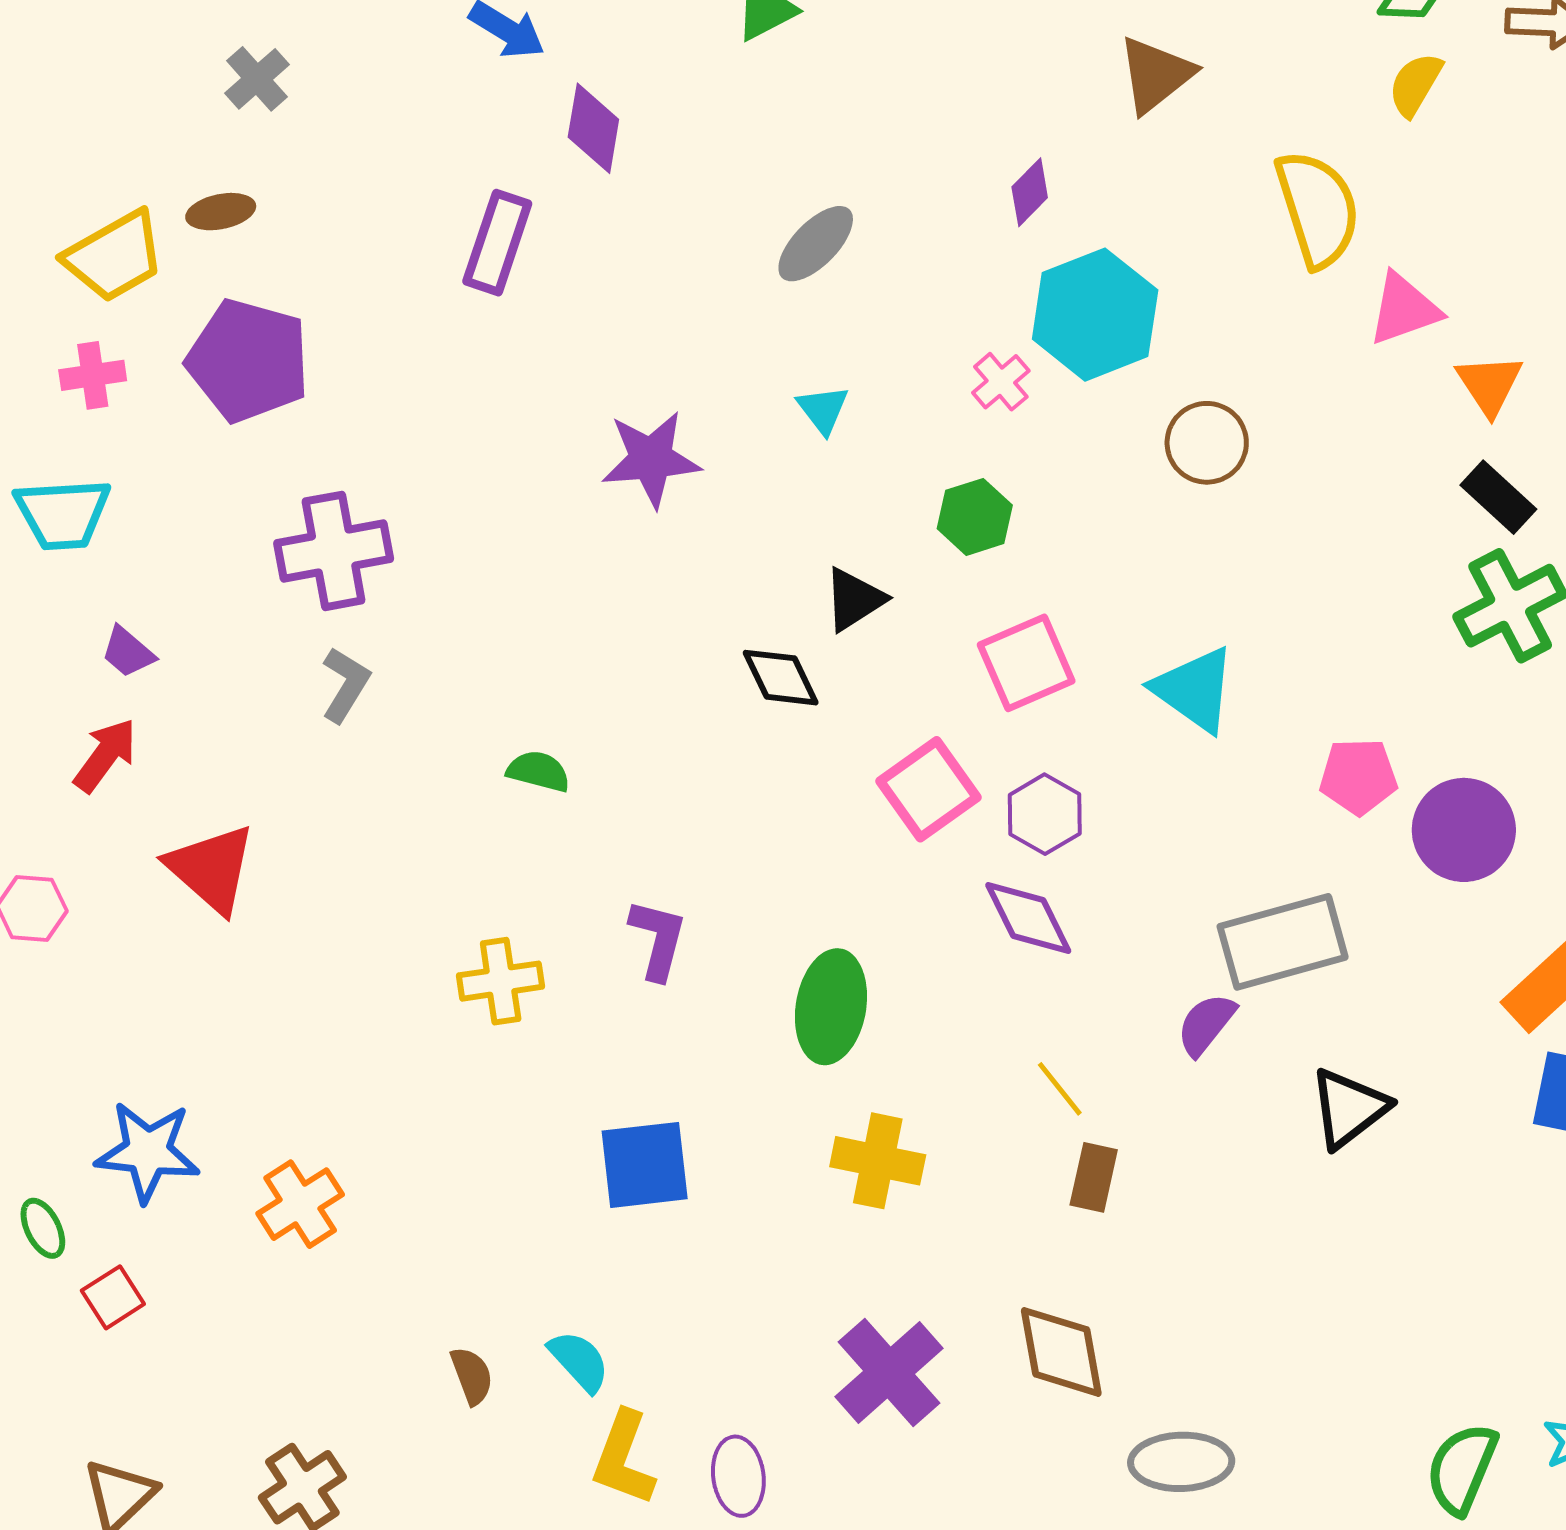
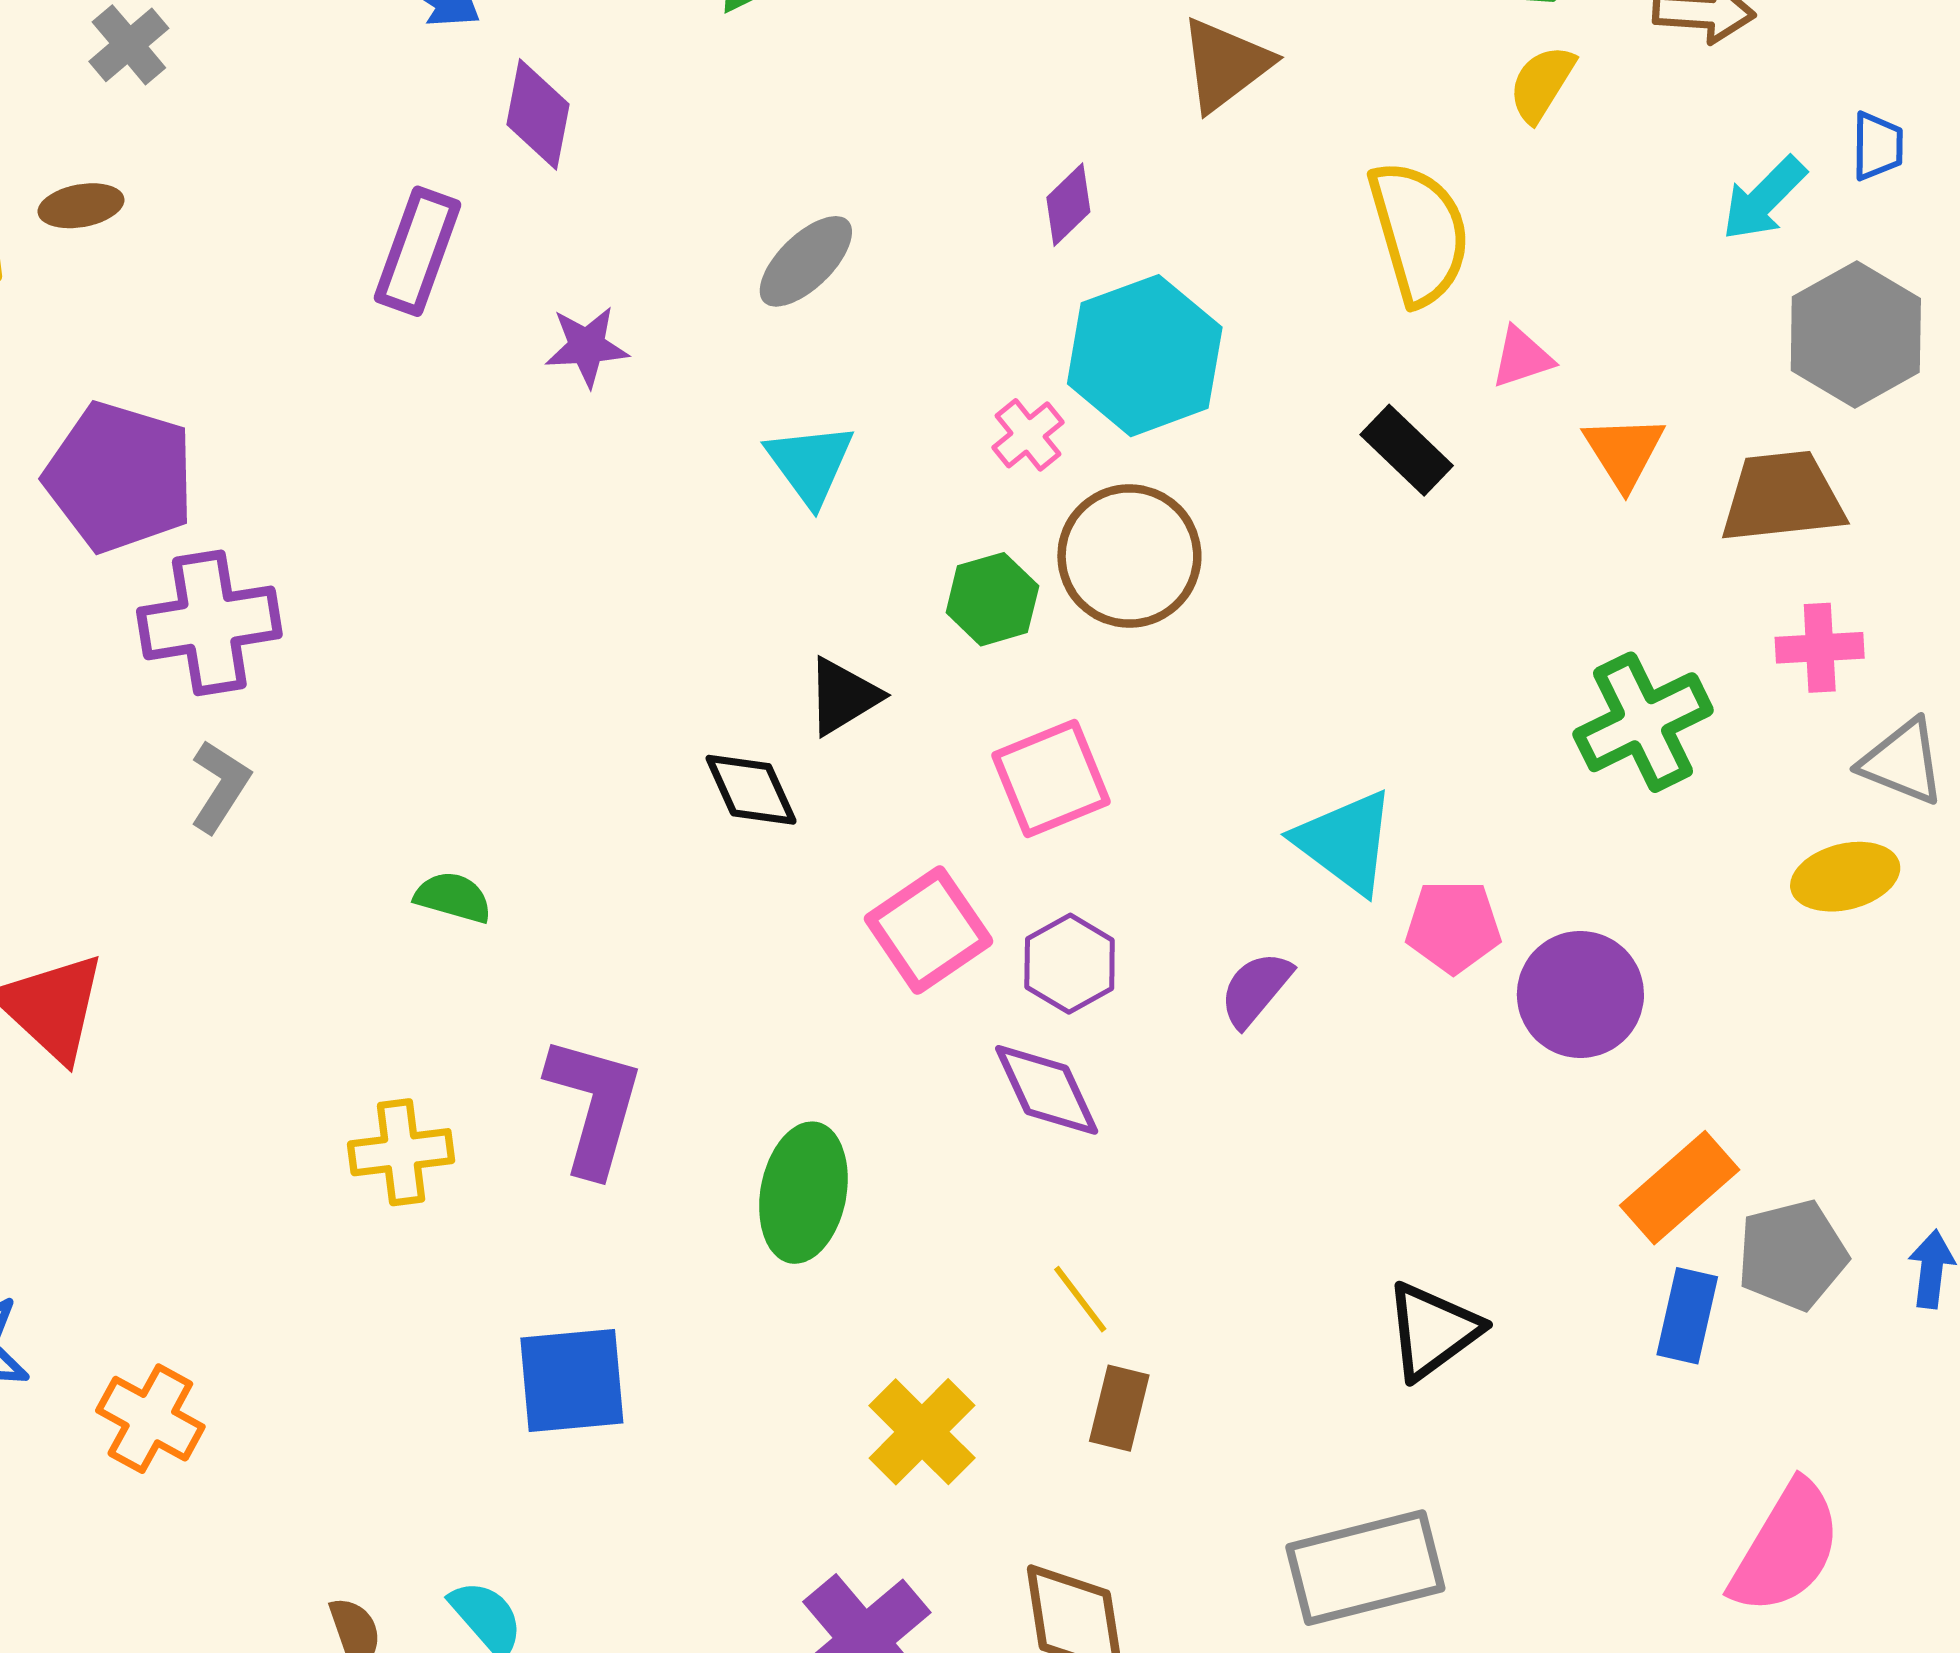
pink triangle: (1404, 309) -> (1522, 357), size x0.7
purple pentagon: (248, 361) -> (120, 477), moved
cyan triangle: (823, 409) -> (810, 464), size x1.4
brown circle: (1207, 443) -> (1129, 556), moved, size x1.4
purple star: (651, 459) -> (587, 346), moved, size x0.7
black rectangle: (1498, 497) -> (1407, 450), moved
cyan triangle: (1194, 690) -> (1345, 842), moved
purple L-shape: (658, 939) -> (594, 1105), size x1.4
gray rectangle: (1283, 942) -> (1365, 1568), moved
purple semicircle: (1206, 1024) -> (1256, 989), moved
yellow cross: (878, 1161) -> (922, 1432), moved, turned 32
orange cross: (300, 1204) -> (150, 1419), turned -30

